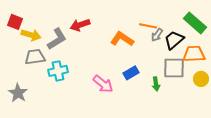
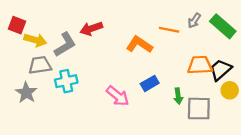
gray arrow: (157, 35) -> (194, 21), moved
black trapezoid: (174, 40) -> (221, 70), moved
orange trapezoid: (194, 54) -> (200, 65), moved
gray square: (174, 68) -> (199, 109), moved
gray star: (18, 93) -> (26, 93), moved

